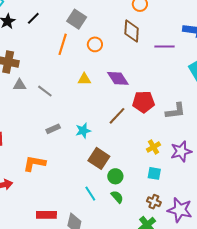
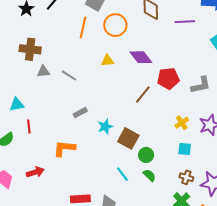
orange circle: (95, 44) -> (115, 25), size x1.5
cyan star: (83, 131) -> (105, 127), moved

